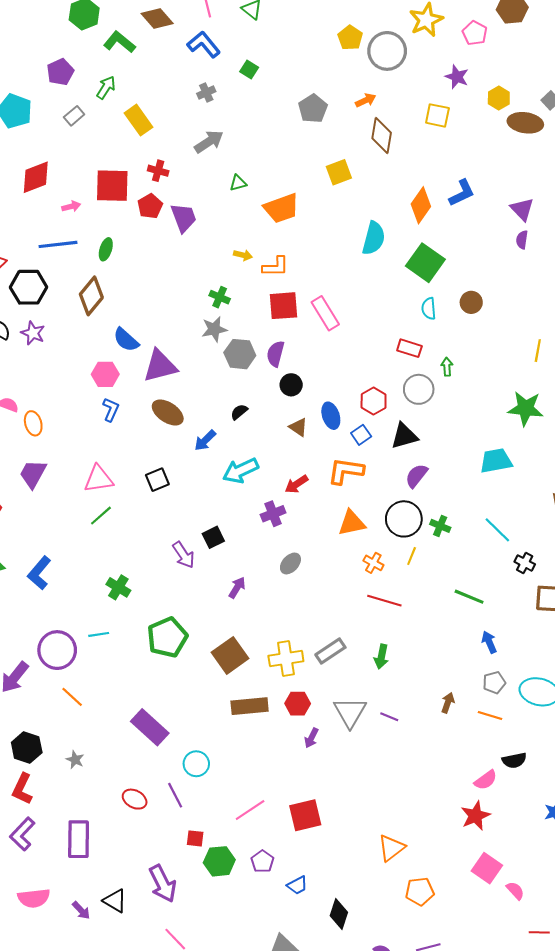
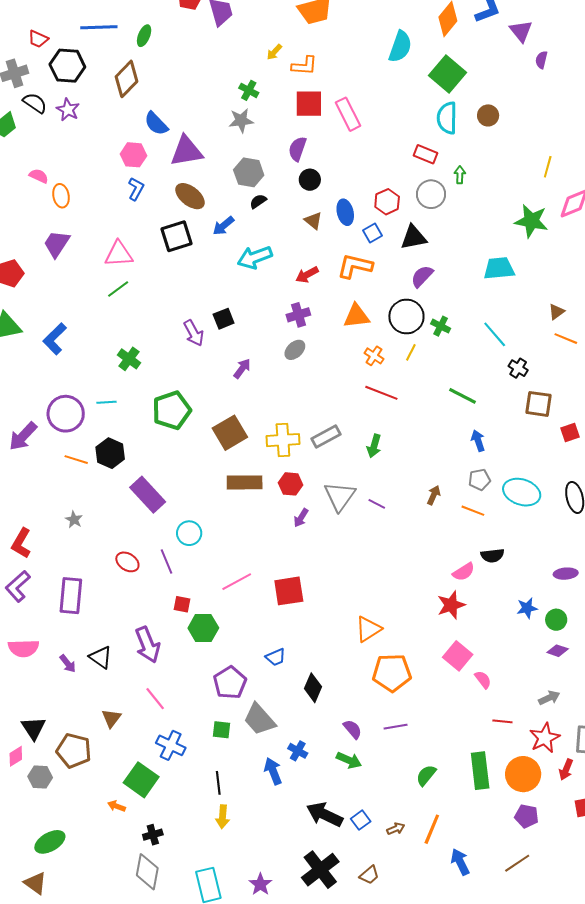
purple triangle: (522, 209) -> (521, 31), moved
yellow arrow: (243, 255) -> (274, 52), turned 114
cyan semicircle: (429, 309) -> (447, 118), size x1.5
gray hexagon: (240, 354) -> (249, 172), moved
black square: (157, 480) -> (176, 236), moved, size x1.4
purple cross: (273, 514) -> (298, 315), moved
orange line: (72, 697) -> (76, 460), turned -30
black hexagon: (27, 748) -> (110, 453), moved
purple pentagon: (262, 861) -> (230, 683), moved, size x1.5
orange pentagon: (420, 891) -> (392, 673), size x1.4

